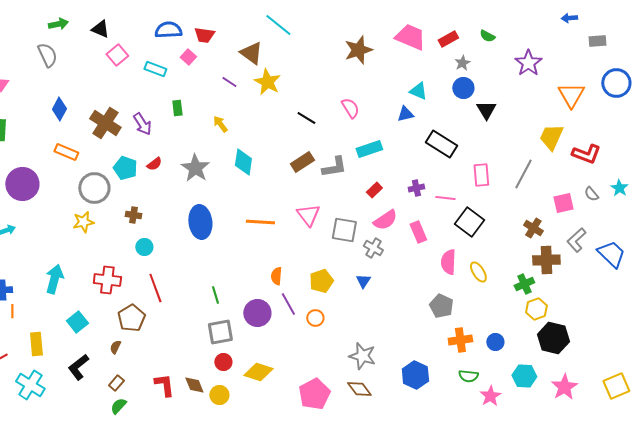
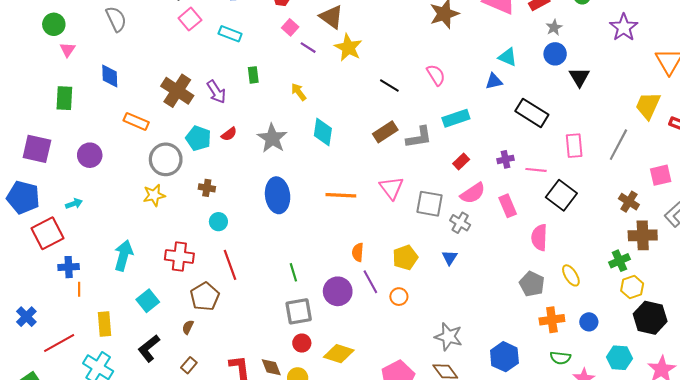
pink square: (188, 57) -> (290, 27), moved
blue diamond: (59, 109) -> (110, 76), moved, turned -30
purple circle: (22, 184) -> (90, 155), size x0.7
yellow ellipse: (478, 272) -> (571, 275), moved

